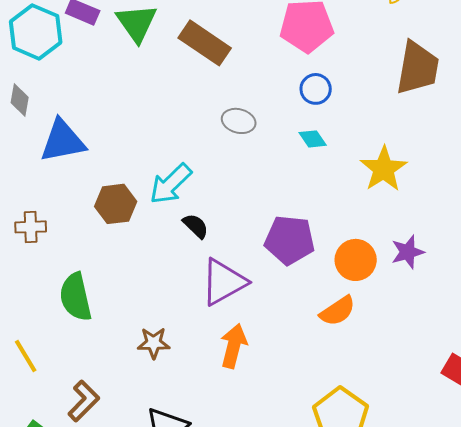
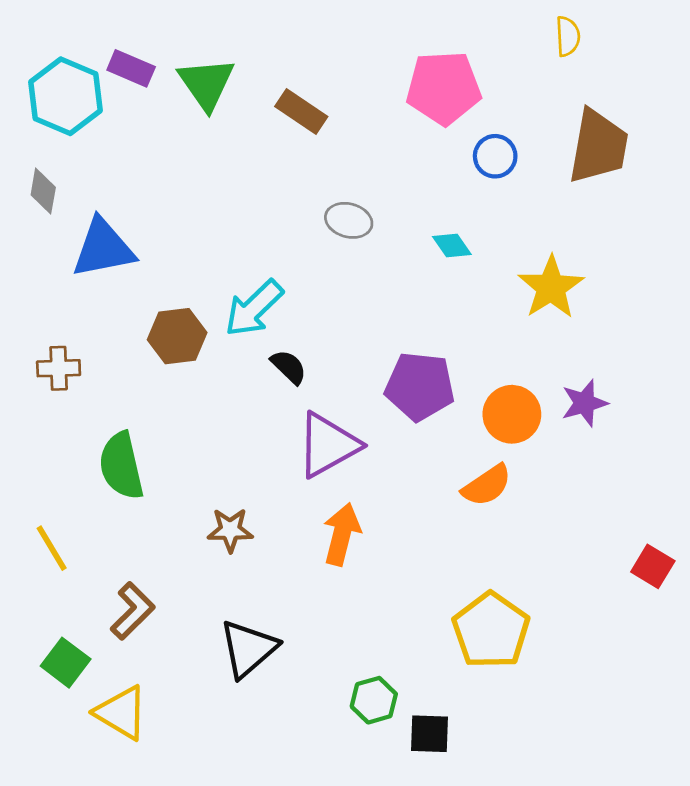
brown rectangle: (205, 43) -> (301, 112), size x0.7
blue circle: (316, 89) -> (495, 156), moved

